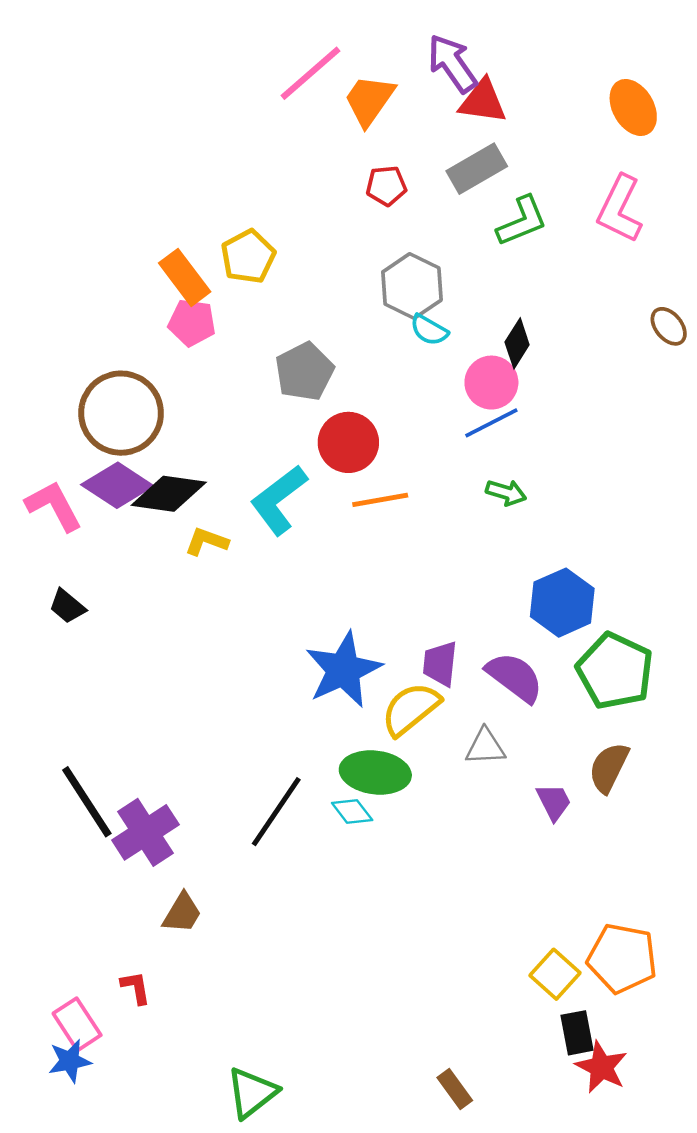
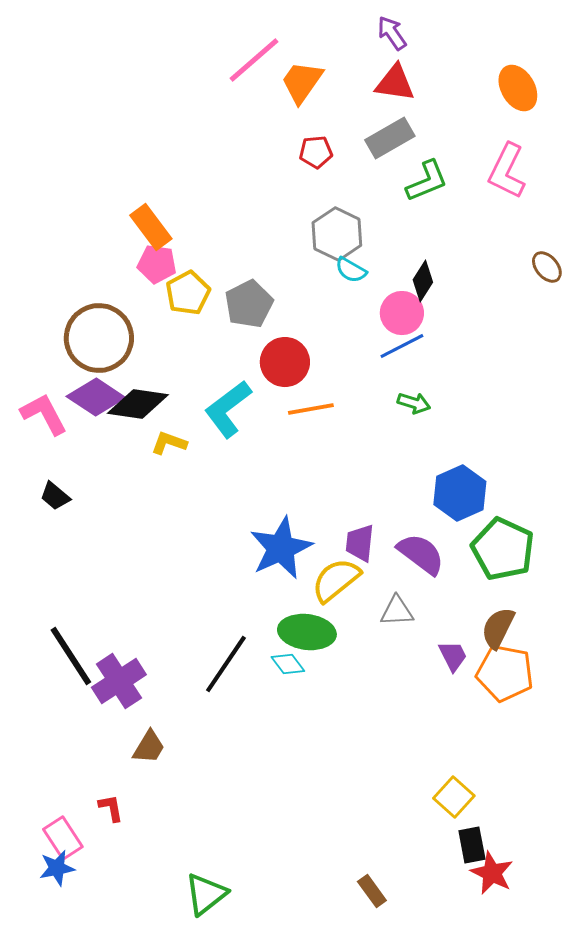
purple arrow: (452, 63) -> (392, 33), moved, size x0.7
yellow pentagon: (248, 257) -> (188, 293), moved
orange pentagon: (622, 958) -> (505, 673), moved

